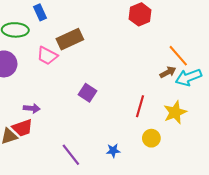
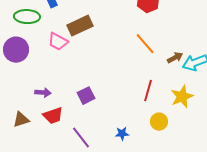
orange line: (178, 56) -> (145, 44), moved
purple square: (87, 93) -> (86, 96), moved, turned 30
red trapezoid: (22, 128) -> (53, 116), moved

